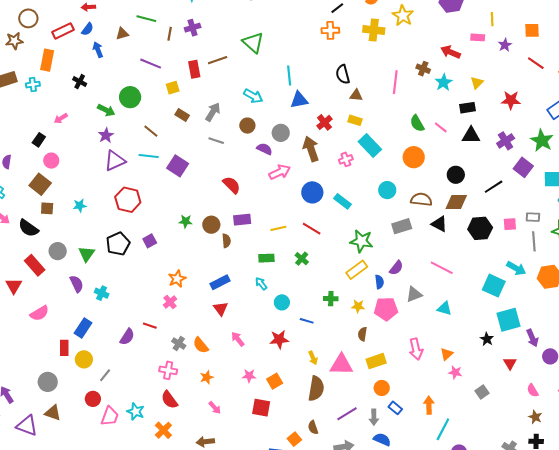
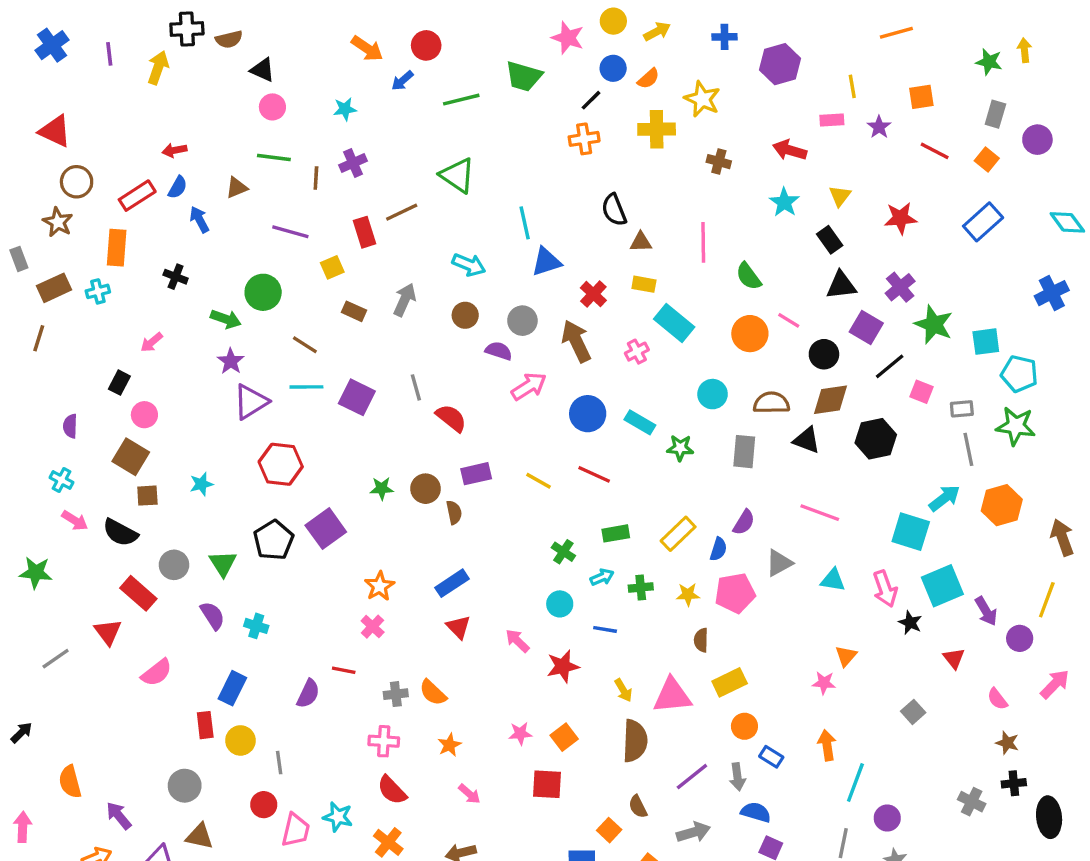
brown star: (14, 41) -> (58, 222), turned -30
brown cross: (423, 69) -> (719, 162), moved
pink line: (395, 82) -> (703, 242), moved
black rectangle: (468, 108) -> (830, 240), turned 70
pink line: (441, 127) -> (789, 320), moved
gray line: (216, 141) -> (416, 387), moved, turned 63
green star: (542, 141) -> (934, 324), moved
purple square: (523, 167) -> (866, 327), moved
pink square: (510, 224) -> (922, 392), moved, turned 32
gray rectangle: (402, 226) -> (744, 452), turned -60
yellow line: (278, 228) -> (538, 481), turned 49
purple square: (150, 241) -> (326, 529), size x1.6
green star: (361, 241) -> (680, 448), moved, size x0.7
green rectangle: (266, 258) -> (616, 533), moved
green cross: (302, 259) -> (563, 552), moved
cyan arrow: (516, 268) -> (945, 498), turned -60
blue semicircle: (379, 282) -> (718, 549), turned 32
cyan arrow: (261, 284) -> (602, 577), moved, turned 112
pink arrow: (238, 339) -> (517, 641), moved
gray cross: (179, 343) -> (396, 694), turned -32
pink arrow: (416, 349) -> (885, 589), moved
pink star: (455, 372) -> (824, 683), moved
gray line: (105, 375) -> (279, 763), turned -40

